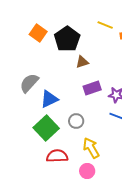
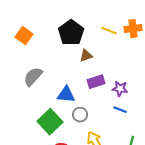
yellow line: (105, 25) -> (109, 31), moved
orange square: (38, 33) -> (24, 36), moved
blue triangle: (49, 99) -> (66, 95), moved, turned 30

